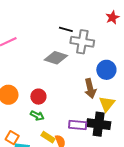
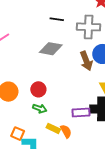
gray cross: (82, 42) -> (89, 27), moved
brown arrow: (90, 88) -> (86, 61), moved

